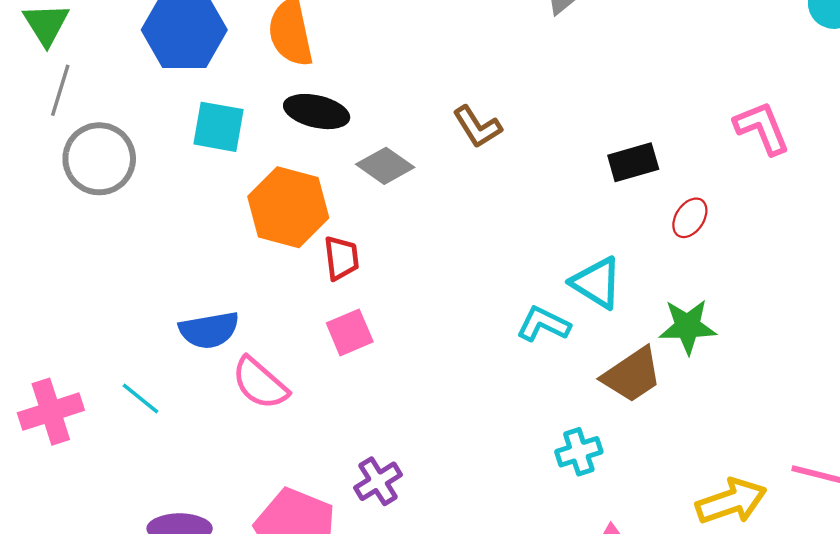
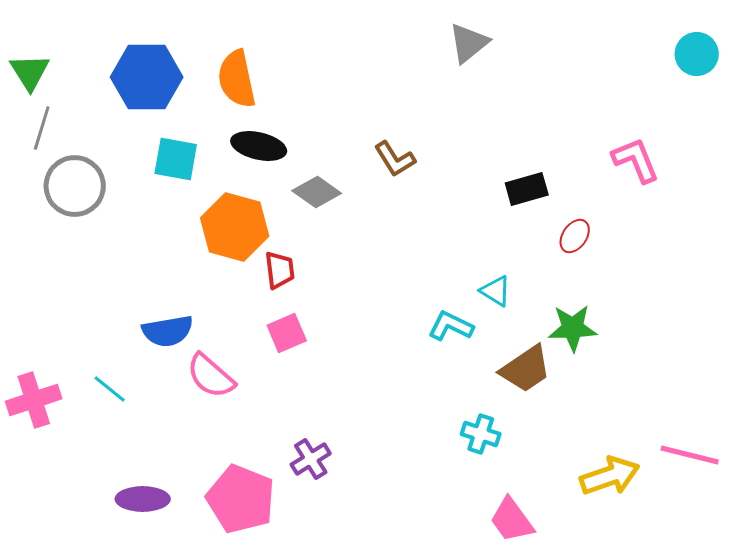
cyan triangle: (597, 283) -> (496, 291), size x0.7
cyan cross: (579, 452) -> (481, 434), turned 36

